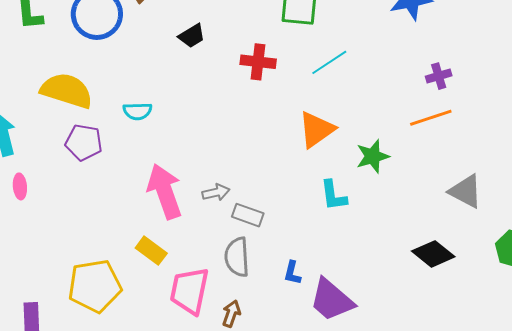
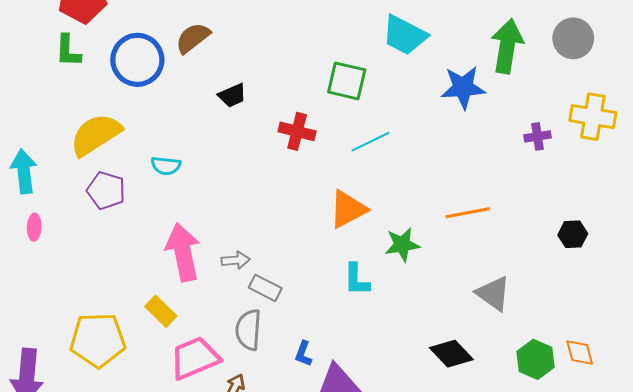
purple cross: (439, 76) -> (538, 136), moved
yellow semicircle: (67, 91) -> (96, 135), turned -58
pink trapezoid: (189, 291) -> (195, 358), turned 48

